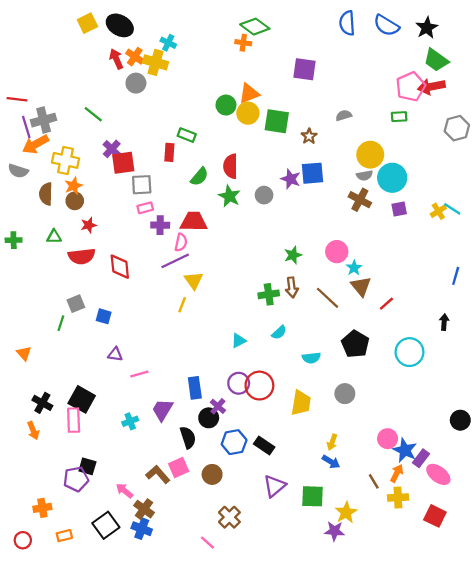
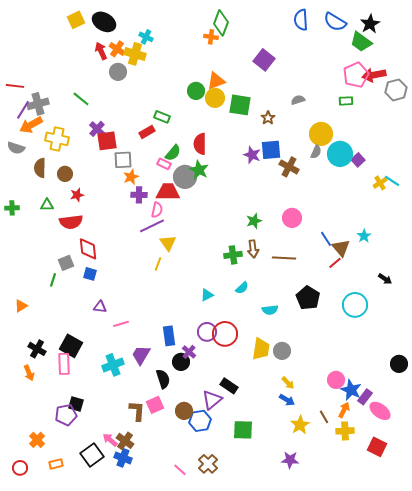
green diamond: (255, 27) -> (221, 23), turned 75
green trapezoid: (436, 60) -> (361, 42), moved
purple square: (304, 69) -> (264, 60), turned 30
purple line: (26, 127) -> (23, 110), turned 48
gray hexagon: (457, 128) -> (396, 90), moved
red rectangle: (169, 152) -> (147, 132), turned 56
gray semicircle: (364, 175) -> (316, 152), turned -56
orange star: (74, 186) -> (131, 177), moved
gray circle: (264, 195) -> (185, 177), moved, size x1.5
brown cross: (360, 200) -> (289, 167), moved
pink rectangle: (145, 208) -> (164, 164), moved, turned 40
purple square: (399, 209) -> (358, 160), moved, turned -32
red diamond: (120, 267) -> (88, 249), moved
cyan star: (354, 268) -> (364, 236), moved
blue line: (456, 276) -> (326, 239), moved, turned -49
brown triangle: (361, 286) -> (341, 248), moved
brown line: (328, 298) -> (284, 258), turned -40
black arrow: (444, 322) -> (385, 279), turned 120
orange triangle: (24, 353) -> (21, 306), turned 40
gray circle: (345, 394) -> (282, 351), moved
cyan cross: (130, 421) -> (113, 365), size x1.5
blue hexagon: (234, 442) -> (200, 421), moved
yellow arrow: (332, 442) -> (288, 383), turned -64
brown L-shape: (158, 474) -> (137, 411), turned 45
purple triangle: (274, 486) -> (212, 400), moved
pink arrow: (124, 491) -> (110, 440), moved
green square: (313, 496) -> (243, 430), moved
orange cross: (42, 508) -> (37, 440), turned -35
yellow star: (346, 513) -> (300, 425), moved
brown cross: (229, 517) -> (208, 464), moved

